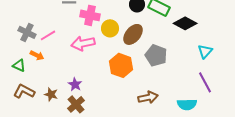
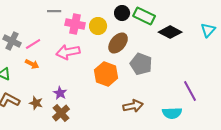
yellow circle: (110, 28) -> (98, 26), moved
cyan triangle: (205, 51) -> (208, 30), moved
orange arrow: (37, 55) -> (32, 64), moved

